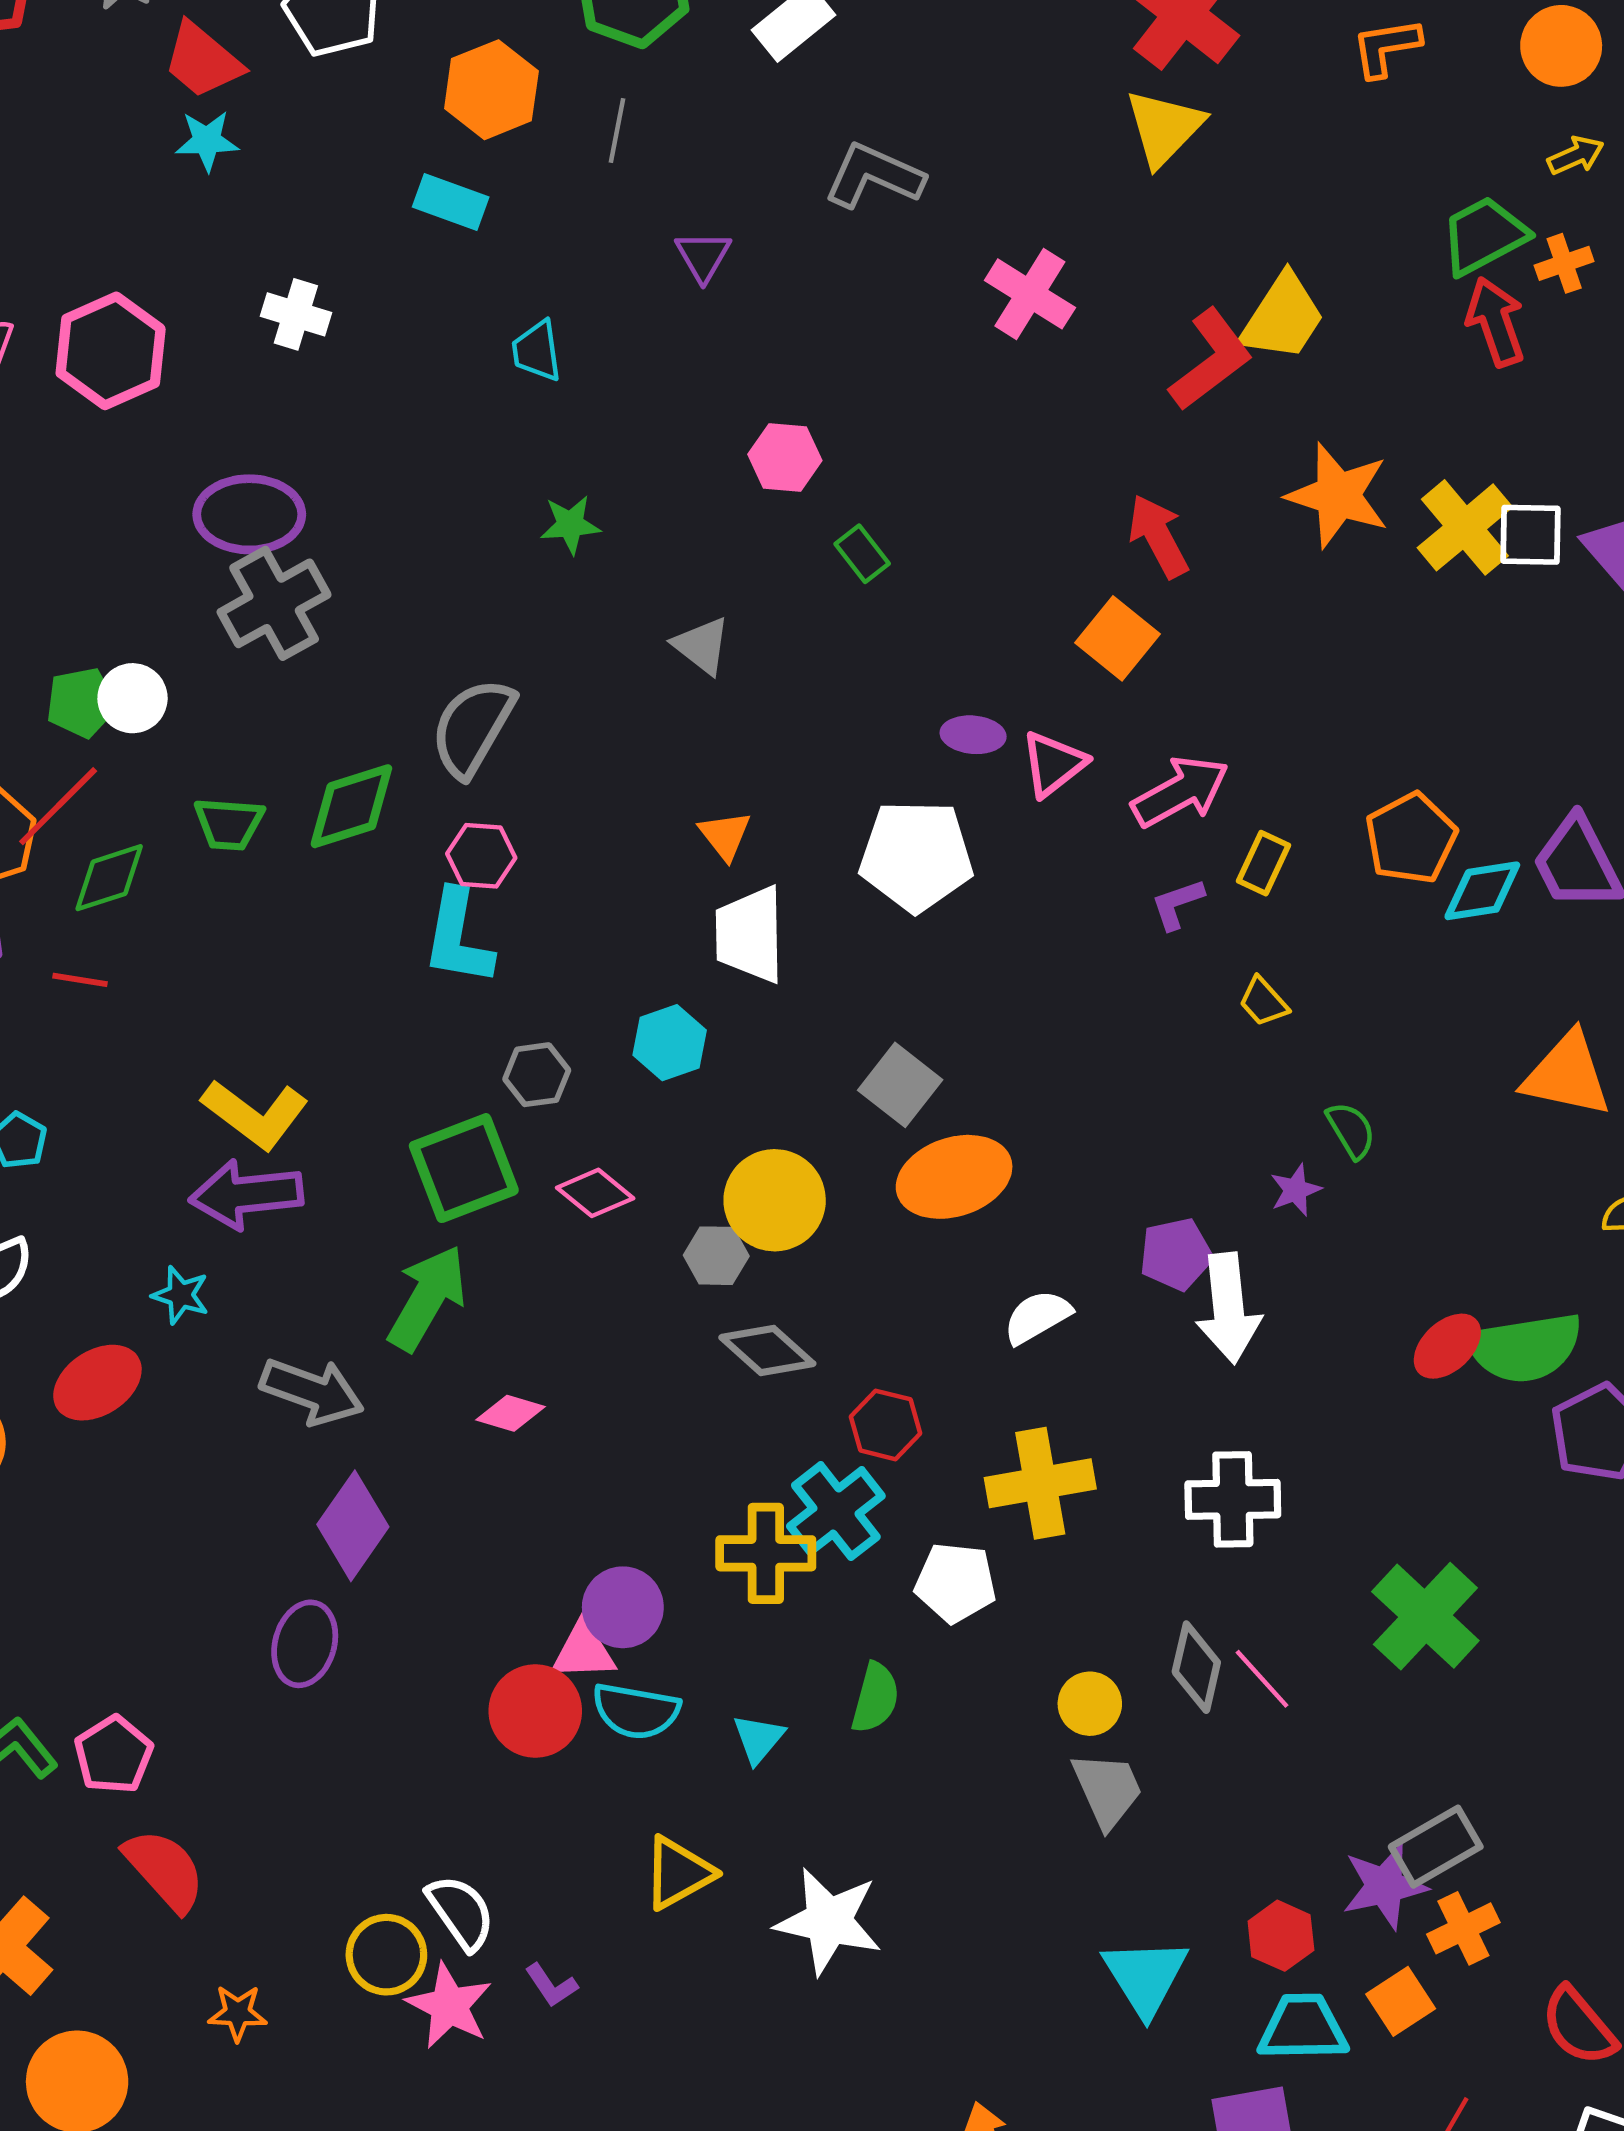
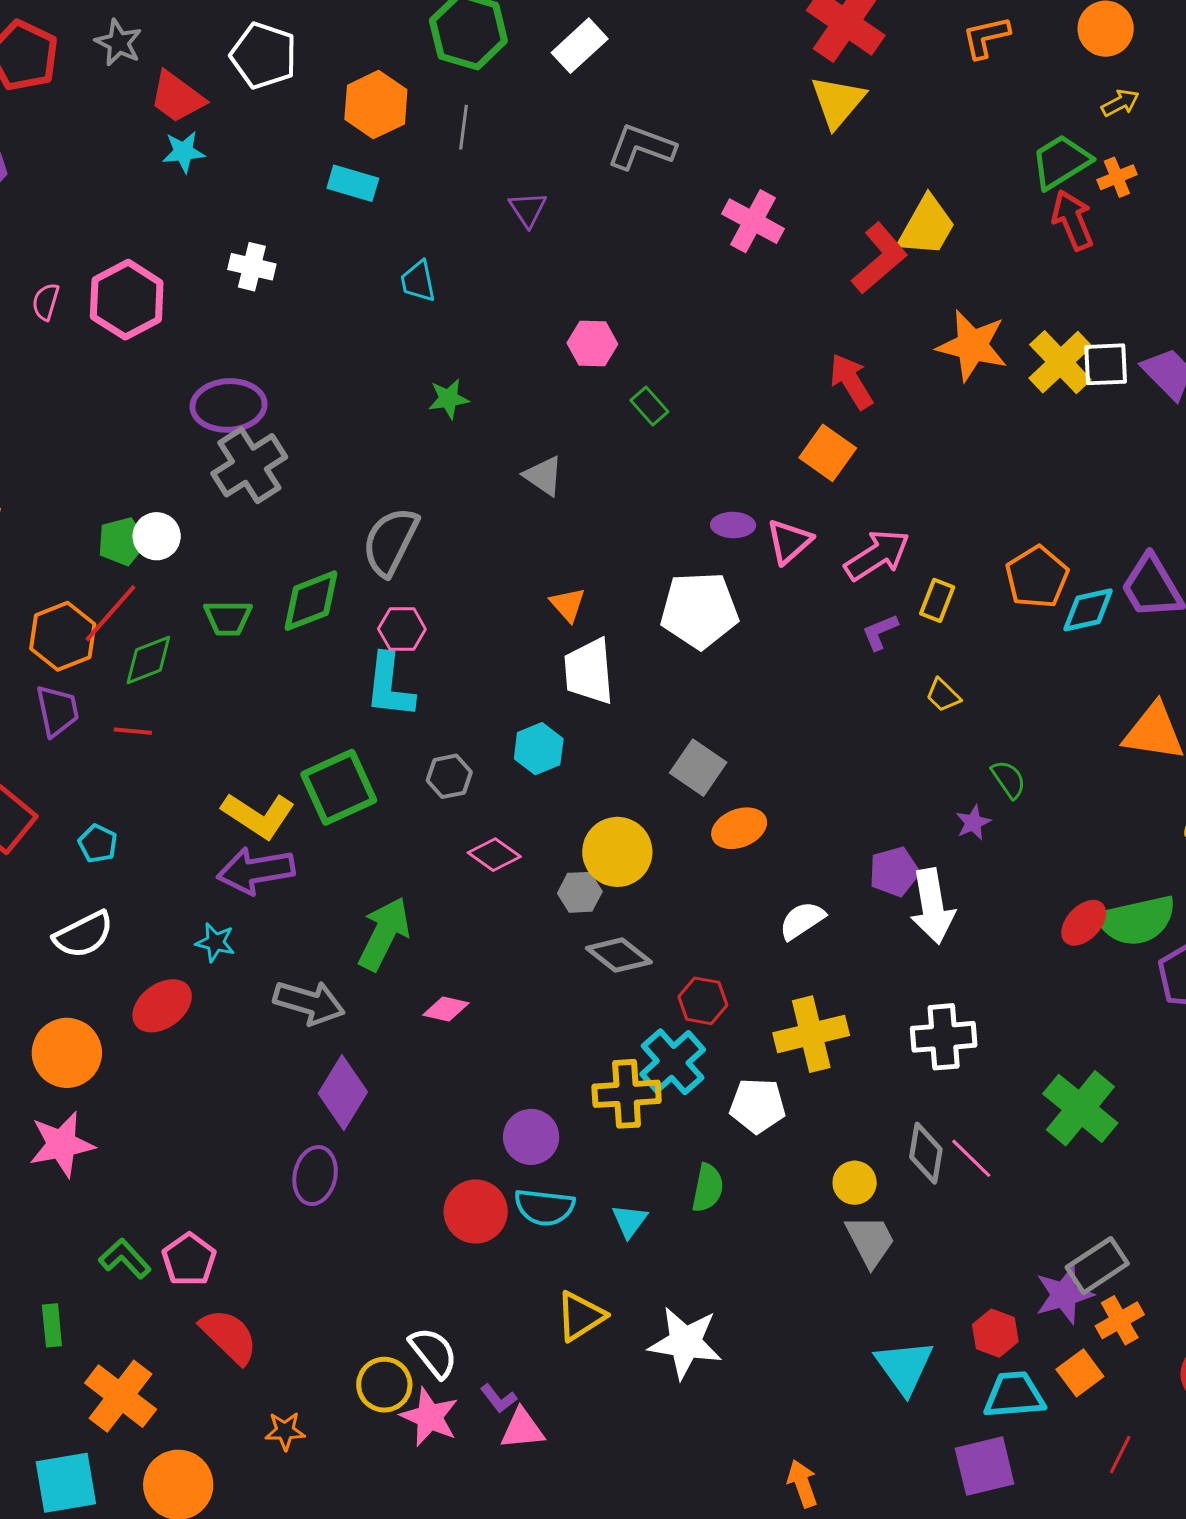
green square: (464, 1168) -> (339, 787), moved
orange ellipse: (954, 1177) -> (739, 828), size x0.7
pink triangle: (583, 1651) -> (522, 1429), moved

